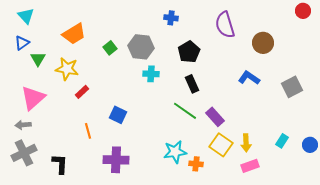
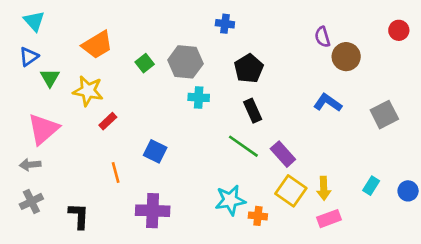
red circle: (303, 11) -> (399, 30), moved
purple semicircle: (225, 25) -> (322, 37), moved, size x0.6
gray cross: (24, 153) -> (31, 201), size x0.7

